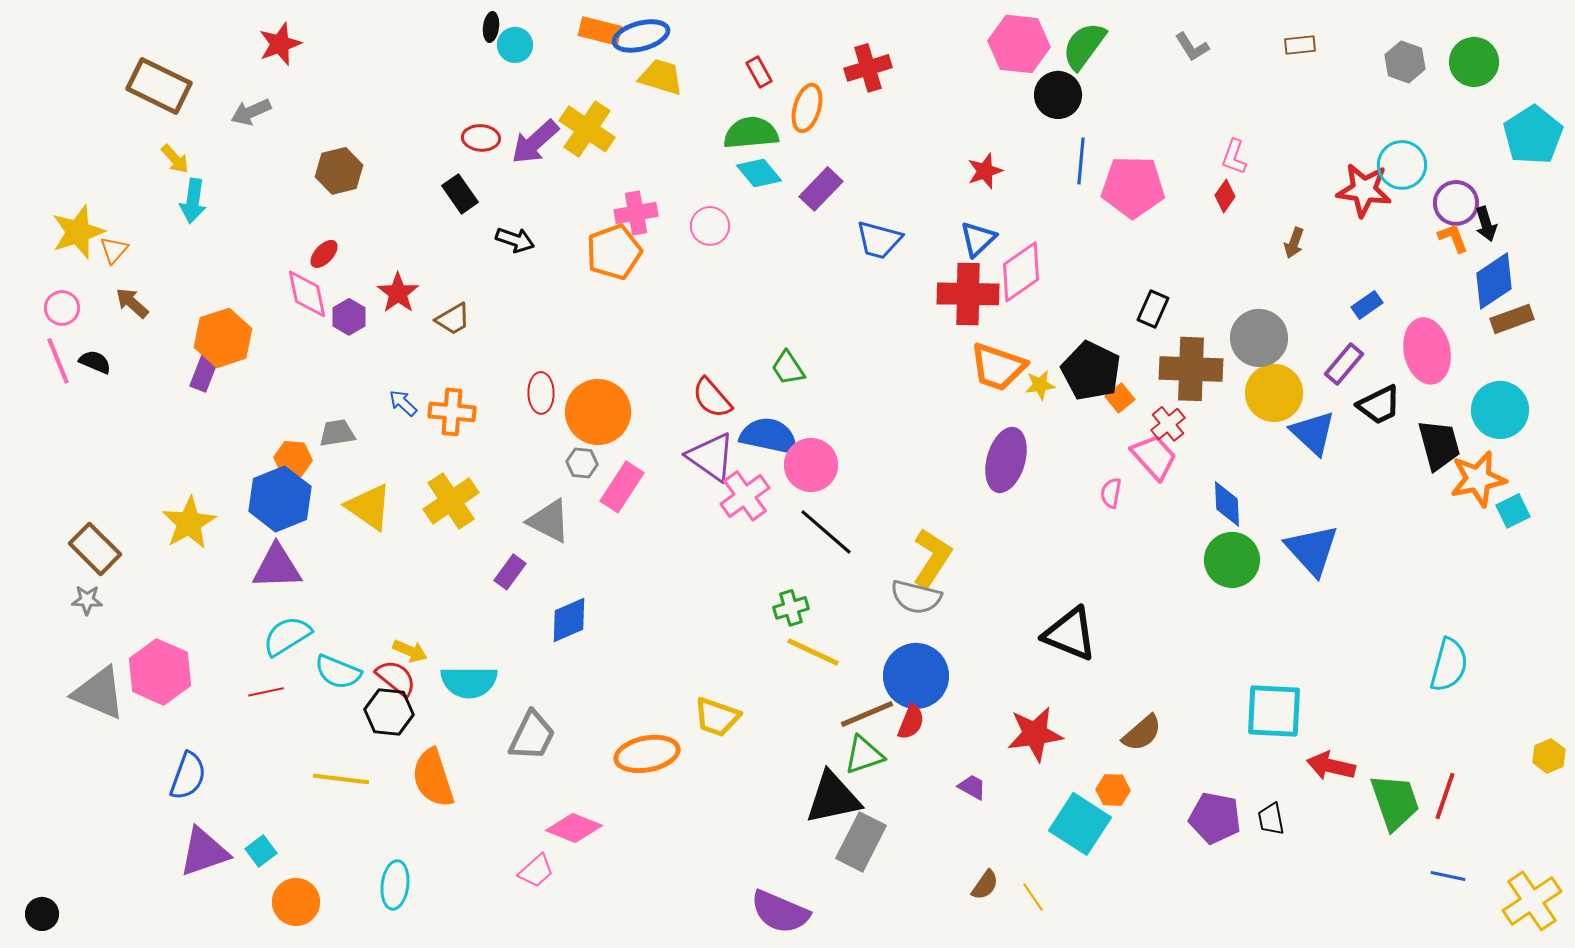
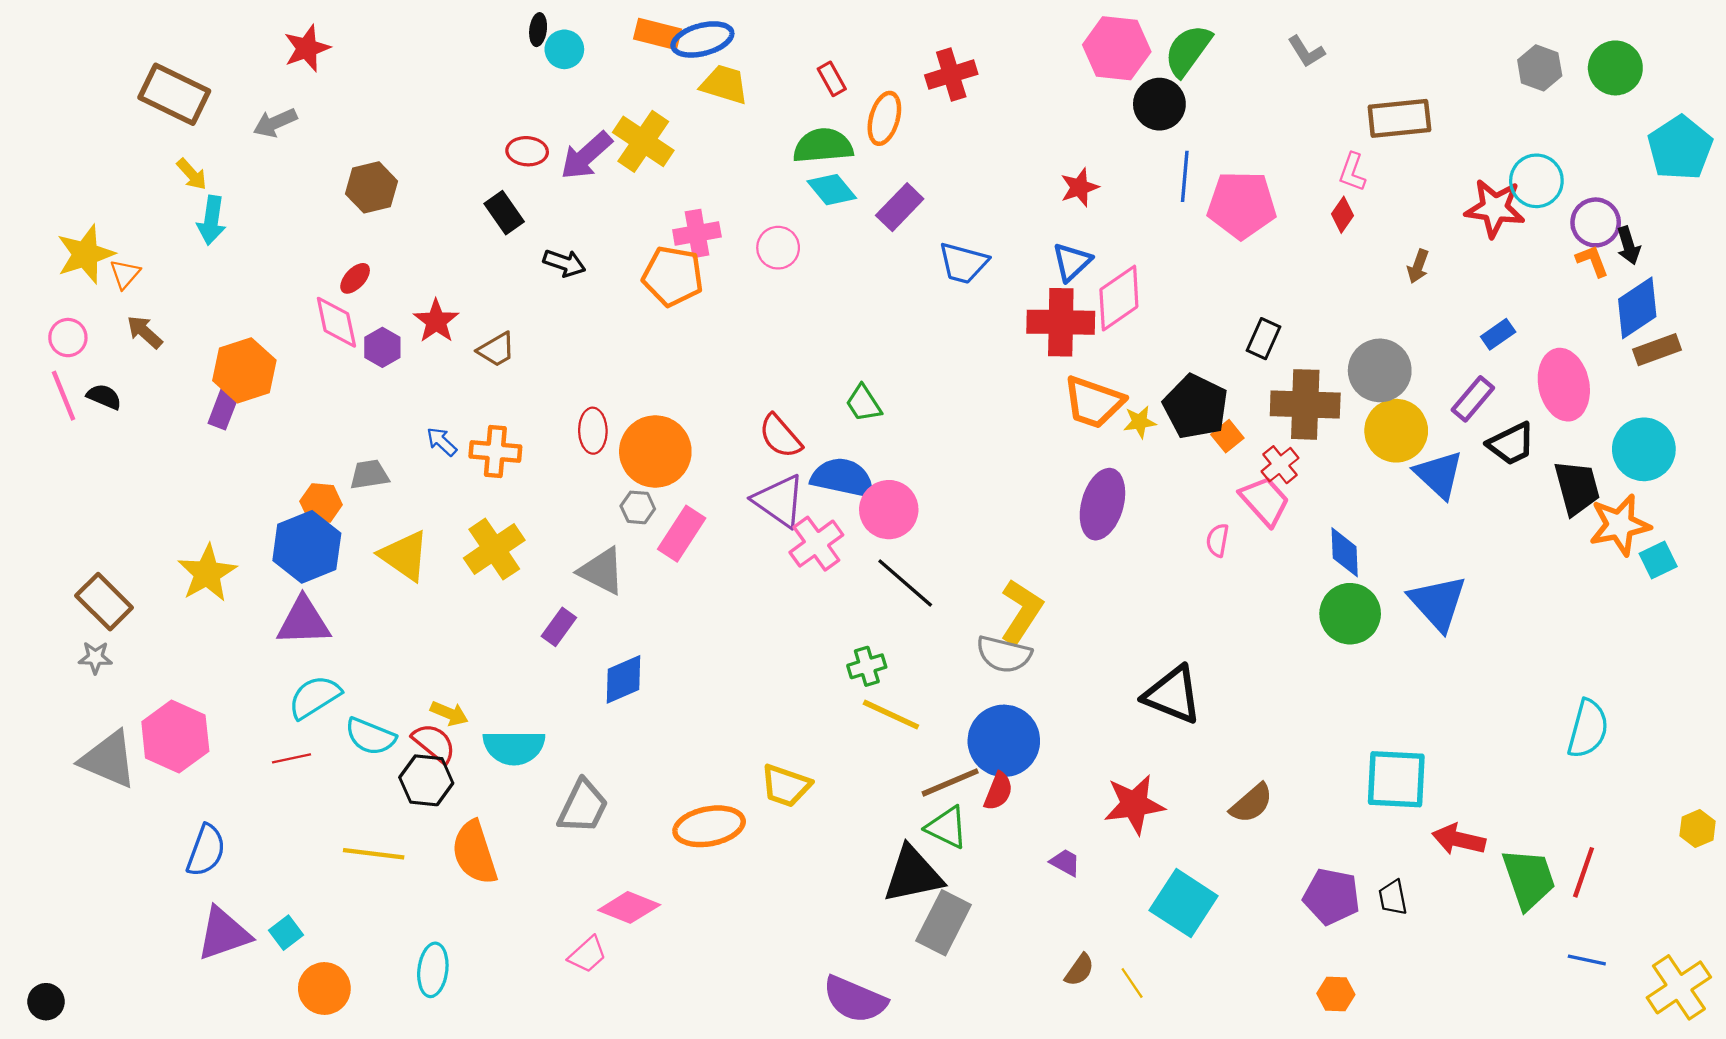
brown rectangle: (1300, 45) -> (1399, 118), moved, size x1.8
orange pentagon: (614, 252) -> (673, 276), turned 30
green triangle: (864, 755) -> (947, 827), turned 45
orange hexagon: (1113, 790) -> (1336, 994), moved

